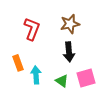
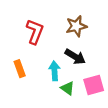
black arrow: (69, 52) -> (75, 57), turned -54
cyan arrow: (36, 75) -> (54, 71), moved

